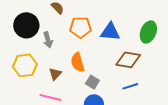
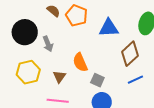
orange pentagon: (80, 27) -> (77, 15), moved, turned 30
brown diamond: (128, 60) -> (130, 54), turned -45

